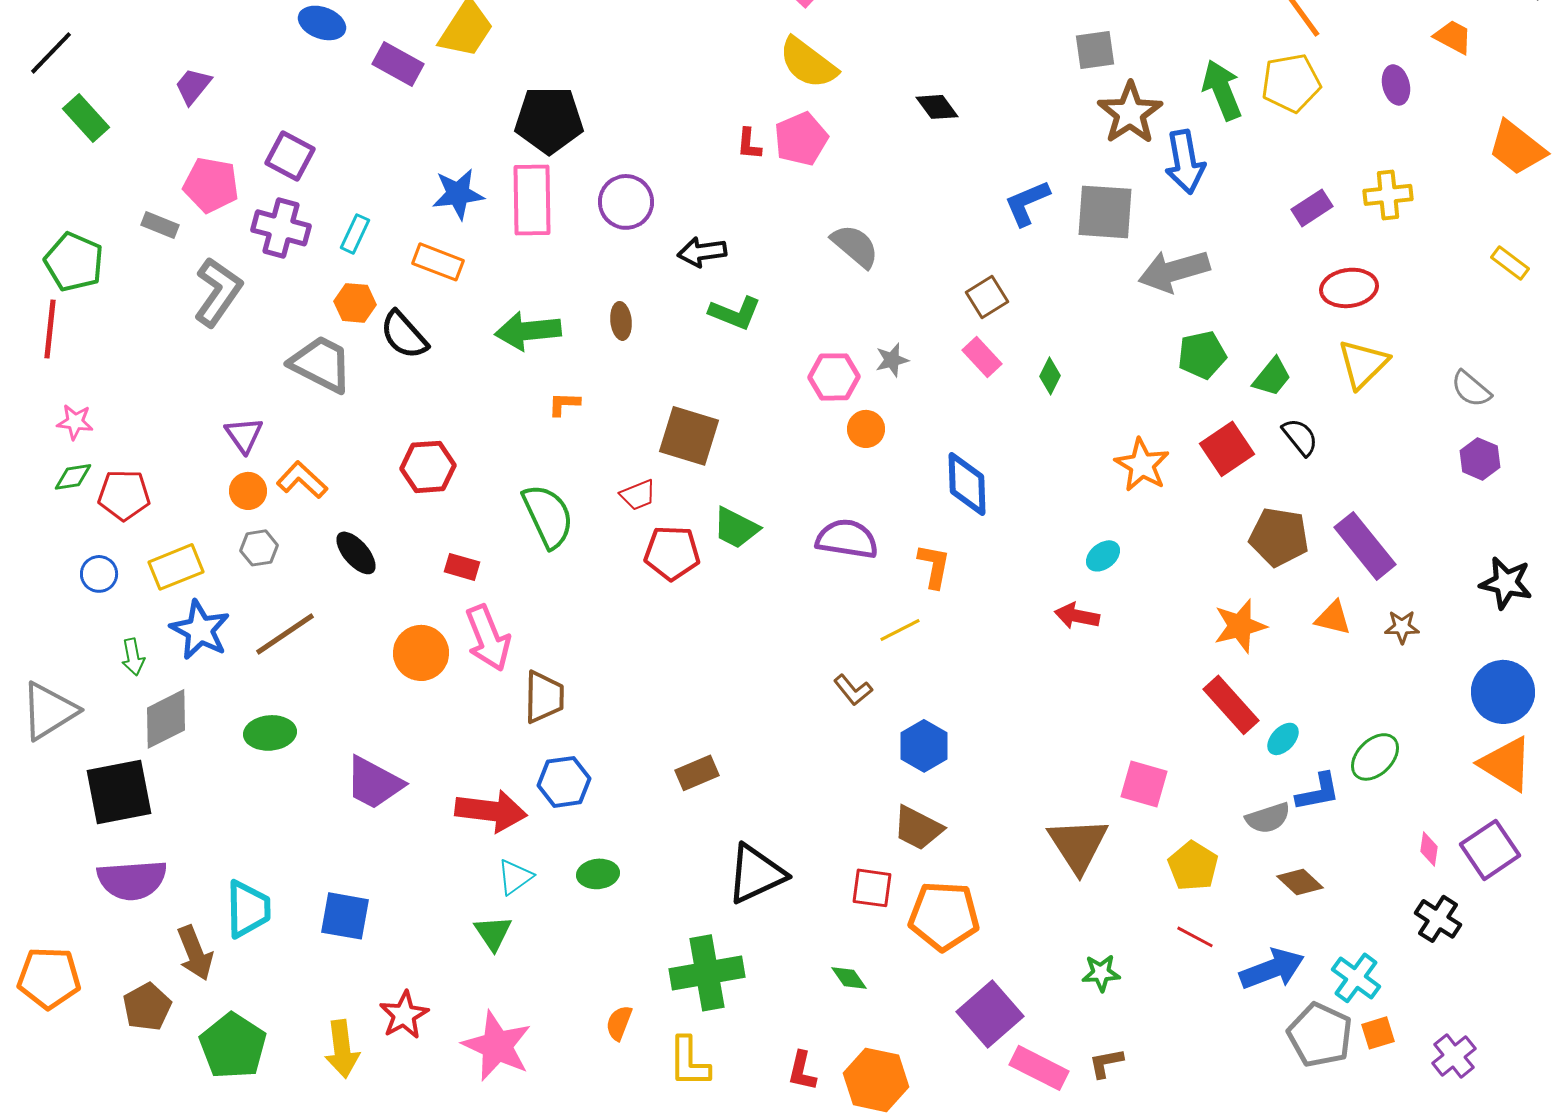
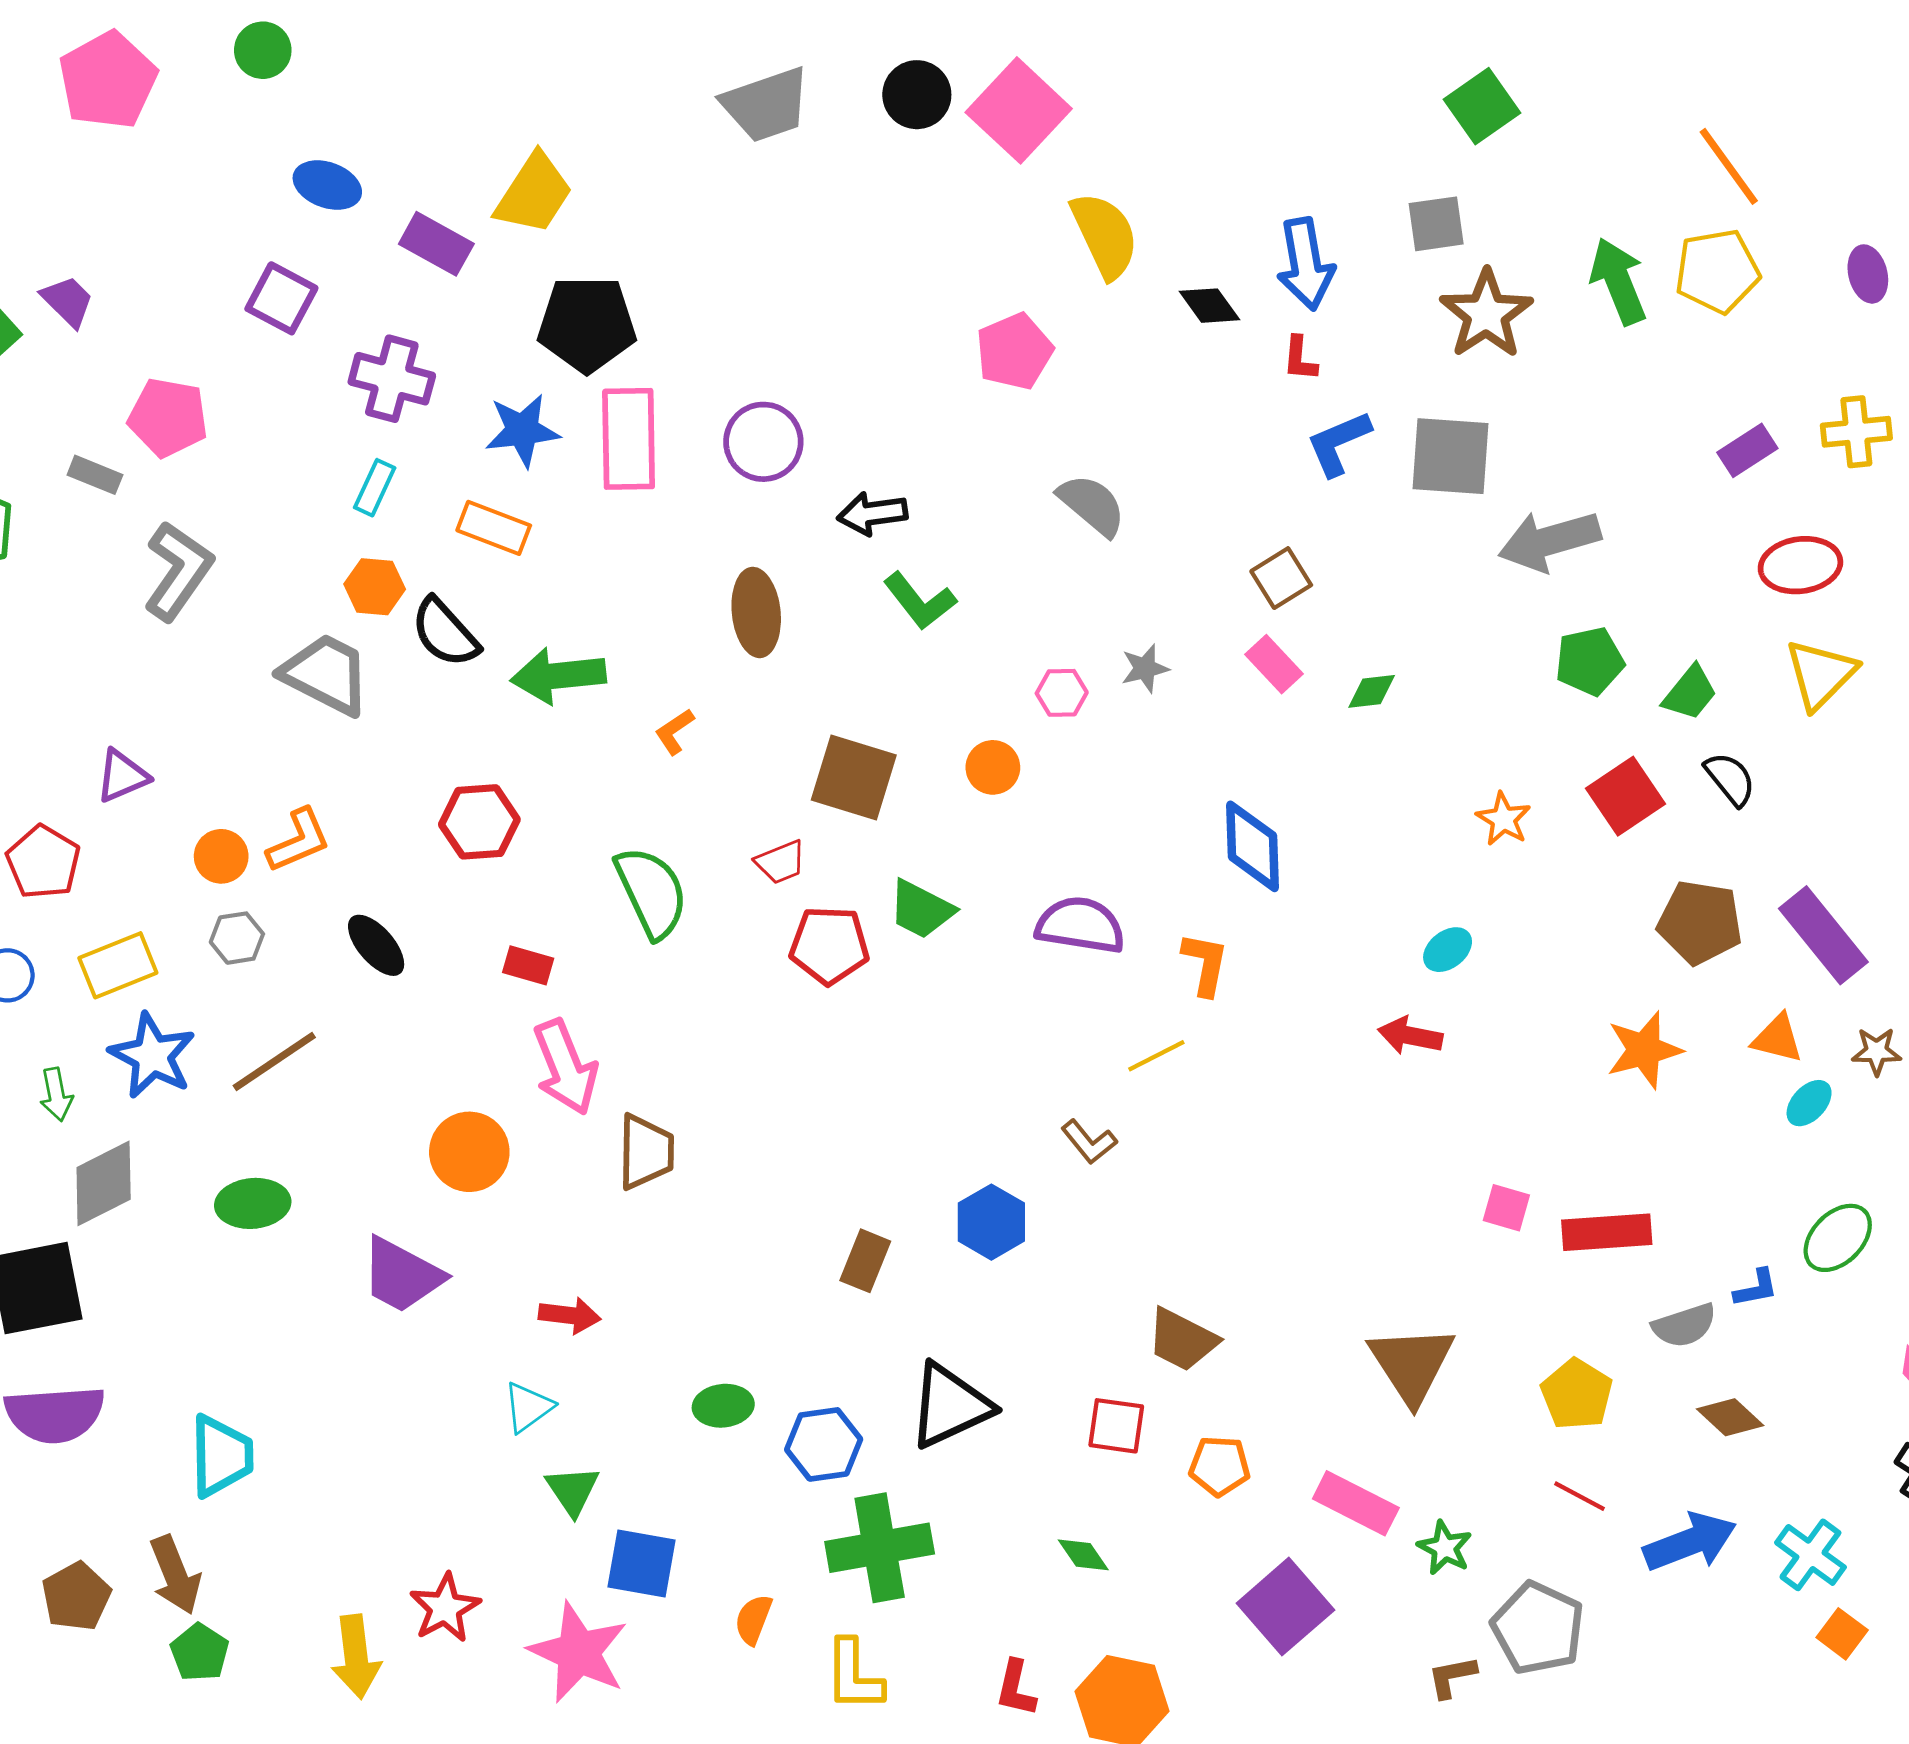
yellow semicircle: (808, 63) -> (1105, 235), moved, turned -152
purple trapezoid: (193, 86) -> (68, 301), moved, turned 96
black pentagon: (549, 120) -> (587, 324), moved
red L-shape: (749, 144) -> (1300, 359), moved
purple square: (290, 156) -> (281, 298), moved
blue arrow: (1185, 162) -> (1306, 264), moved
purple cross: (281, 228) -> (392, 379), moved
green L-shape: (735, 313) -> (920, 601), turned 30
brown ellipse: (621, 321) -> (756, 612), size x1.6
green arrow: (528, 331) -> (558, 676), moved
green diamond: (1050, 376) -> (1372, 691), turned 57
pink hexagon: (834, 377) -> (1062, 693), size x0.7
orange L-shape: (564, 404) -> (674, 732), turned -36
orange circle: (866, 429) -> (993, 767), moved
purple triangle: (244, 435) -> (122, 776), moved, turned 42
orange star: (1142, 465) -> (1504, 819), size x0.7
orange L-shape: (302, 480) -> (299, 841), turned 114
red pentagon: (124, 495) -> (43, 862), turned 30
orange circle: (421, 653) -> (469, 1152), moved
red rectangle: (1231, 705) -> (1607, 1232), moved, turned -52
cyan ellipse: (1283, 739) -> (1809, 1103), moved
blue hexagon: (924, 746) -> (991, 1222), moved
brown rectangle: (697, 773) -> (865, 1261), turned -45
blue hexagon: (564, 782) -> (824, 1444), moved
pink square: (1144, 784) -> (1506, 1208), moved, size x0.7
blue L-shape: (1318, 792) -> (1756, 1288), size x0.7
red arrow: (491, 811) -> (570, 1315), size x0.6
cyan triangle: (515, 877) -> (528, 1407), moved
blue square: (345, 916) -> (641, 1563), moved
orange pentagon: (944, 916) -> (1220, 1466), size x0.6
brown arrow: (195, 953) -> (175, 1575), moved
green star: (1101, 973) -> (1445, 1548), turned 30
orange square: (1378, 1033) -> (1842, 1634), turned -36
gray pentagon: (1320, 1035) -> (1538, 1628), moved
green pentagon: (233, 1046) -> (200, 1652), size x0.6
pink rectangle: (1039, 1068) -> (1356, 1503), moved

